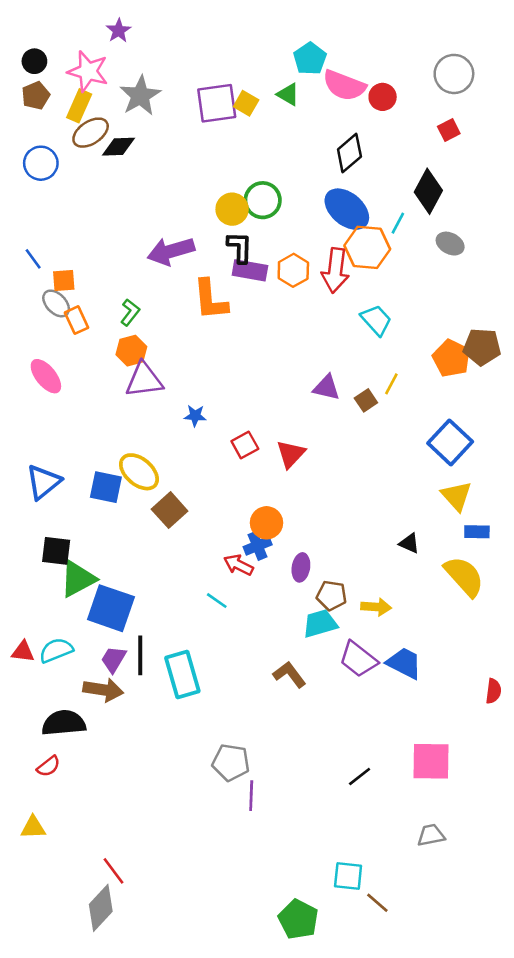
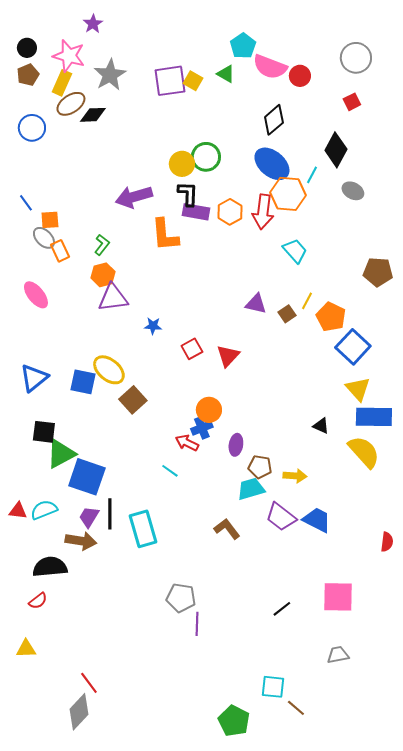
orange pentagon: (451, 358) -> (331, 317), moved
blue rectangle: (477, 532) -> (374, 417), size x1.8

